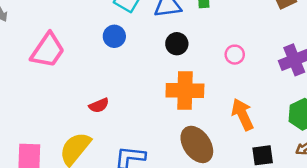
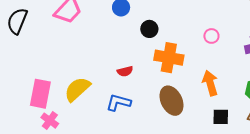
black circle: (177, 44) -> (149, 29), moved
red semicircle: (99, 105) -> (125, 71), moved

